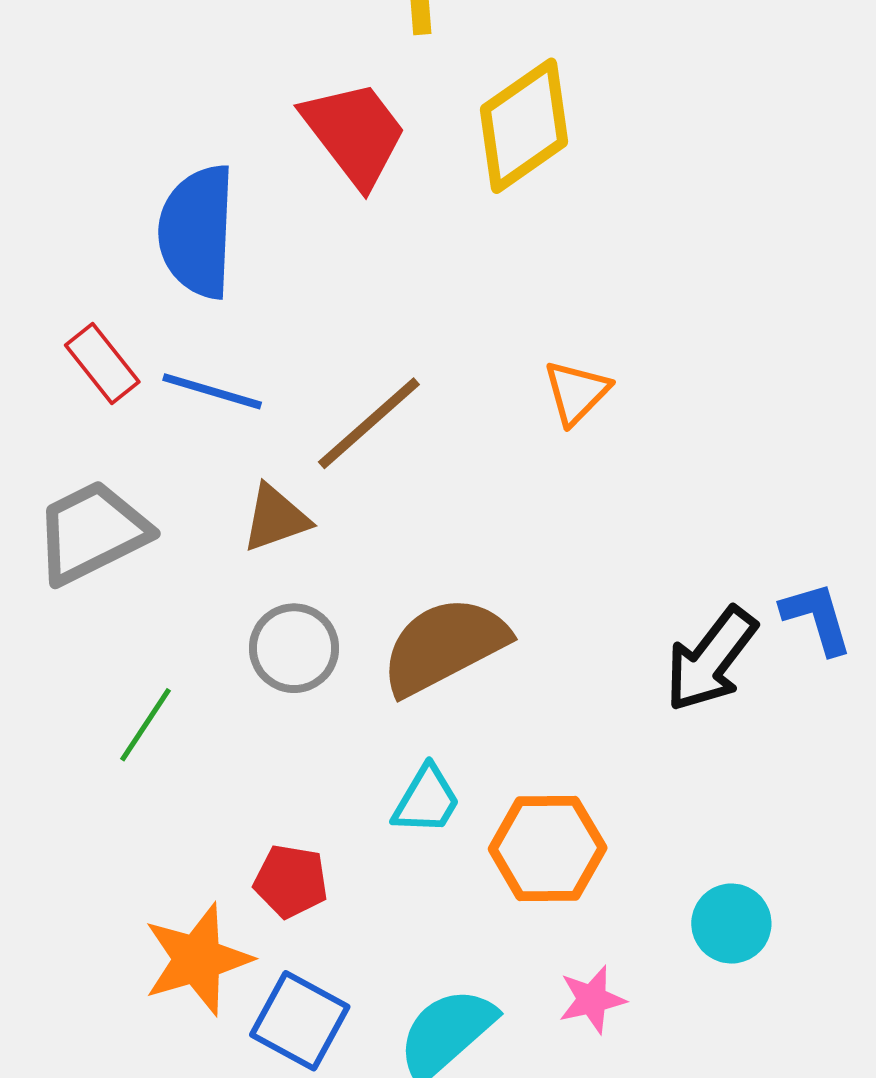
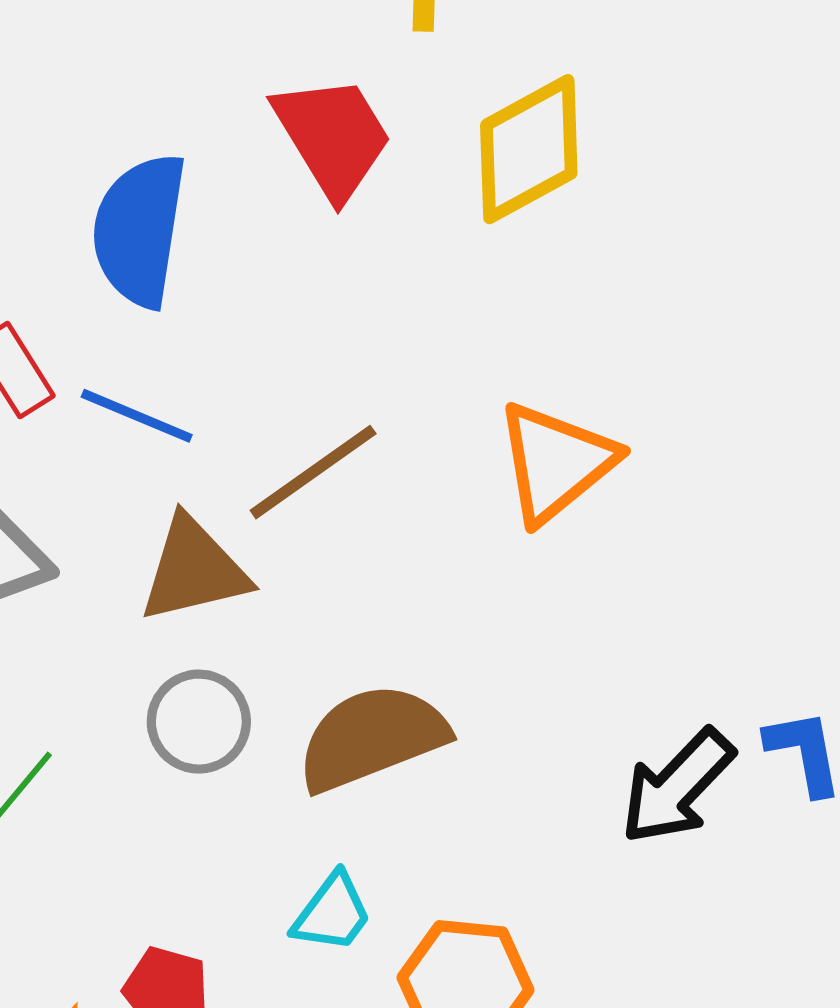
orange triangle: (576, 392) -> (556, 462), size x1.6
brown triangle: (276, 518) -> (194, 570), size x1.4

